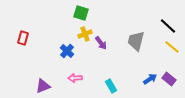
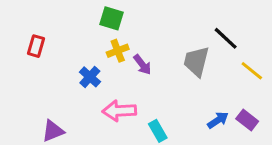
black line: (168, 26) -> (226, 38), moved
red rectangle: (23, 38) -> (36, 46), moved
pink arrow: (75, 78) -> (119, 111), moved, size x1.5

